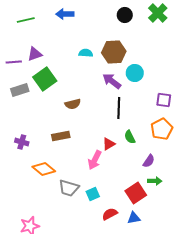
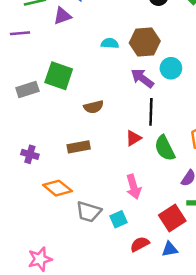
purple triangle: (35, 54) -> (62, 16), moved
purple line: (14, 62) -> (20, 33), moved
green square: (45, 79) -> (59, 76), turned -35
green semicircle: (130, 137) -> (165, 148), size x1.5
red triangle: (109, 144) -> (134, 138), moved
pink arrow: (95, 160) -> (134, 187), moved, turned -42

